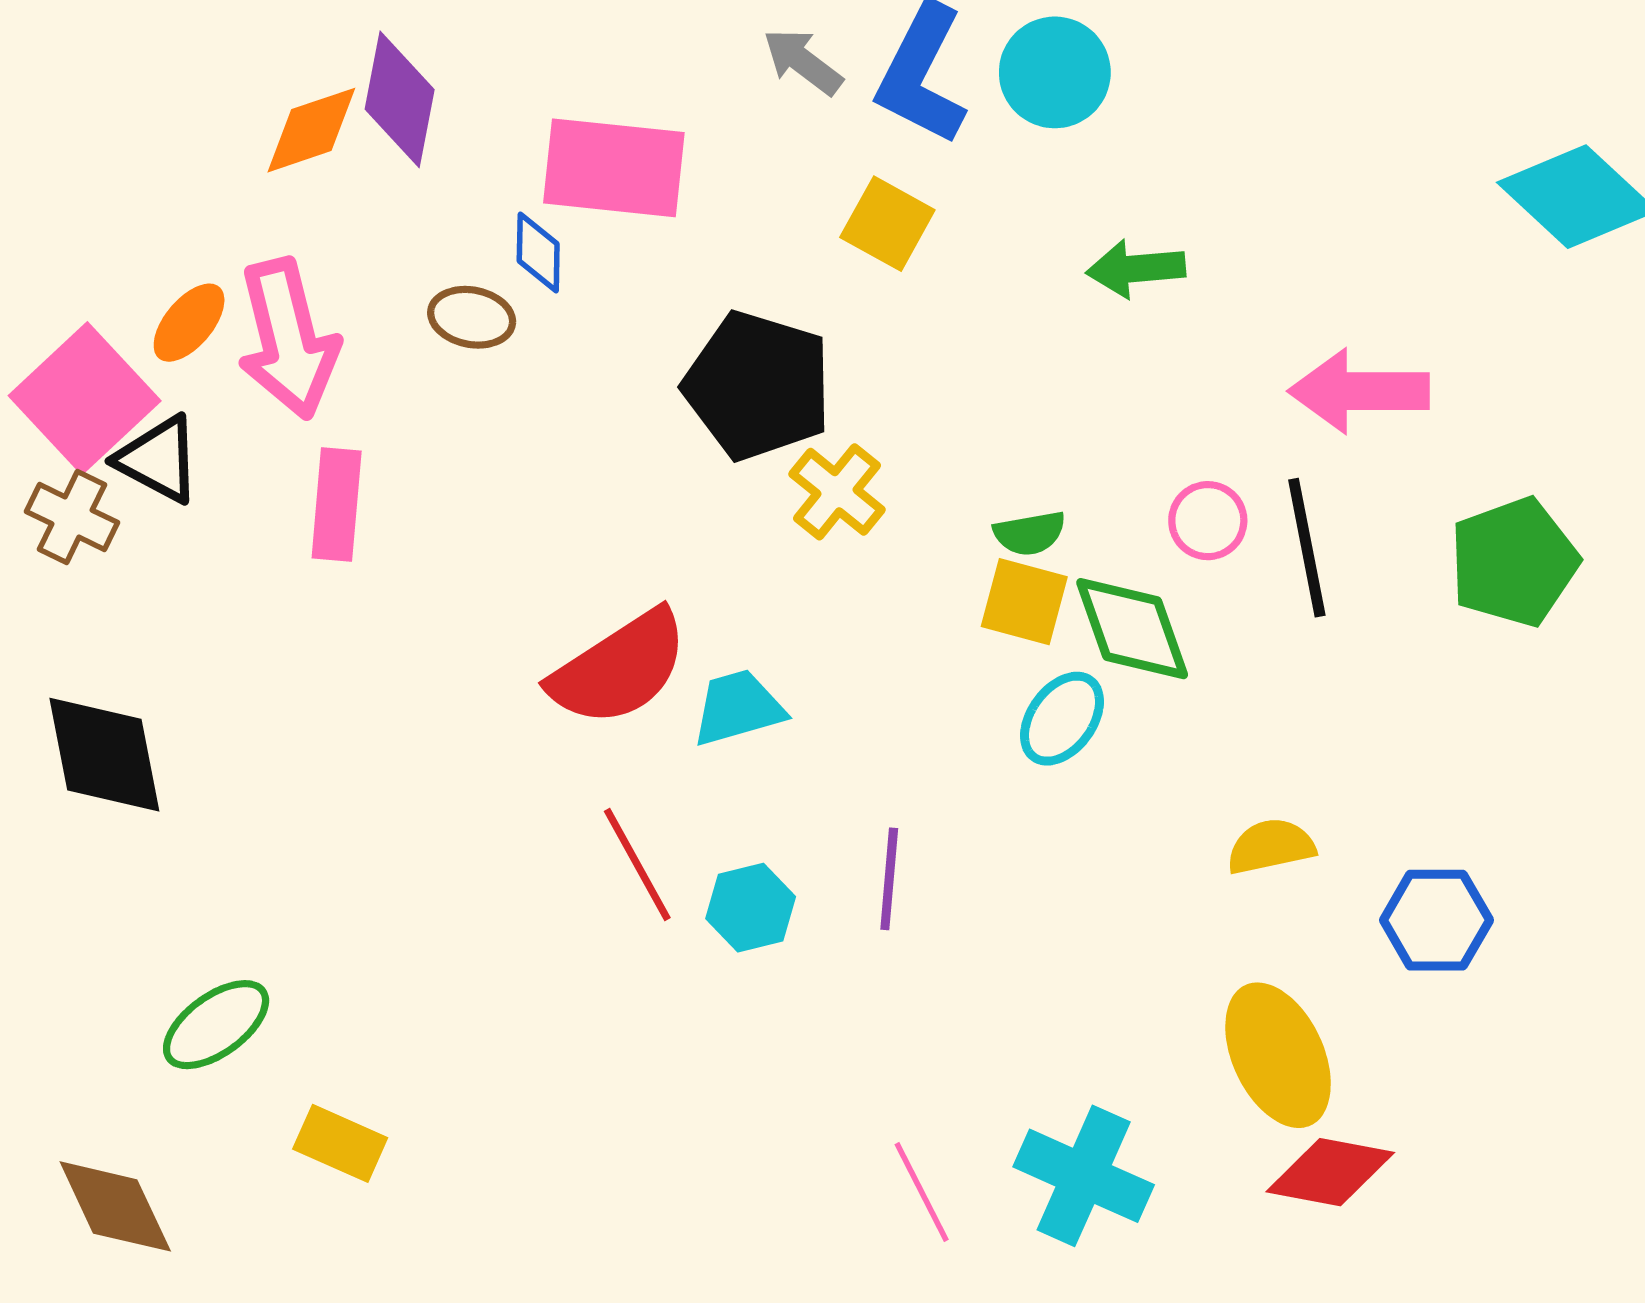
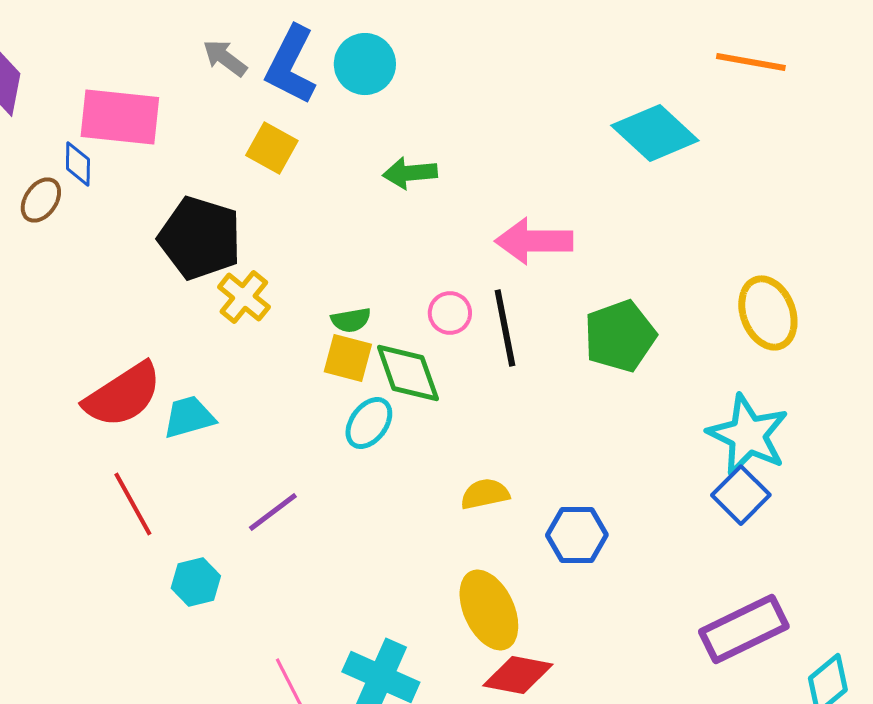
brown ellipse: (472, 317) -> (41, 200), turned -66
purple line: (889, 879) -> (273, 512), turned 48
cyan hexagon: (751, 908) -> (196, 582), moved

